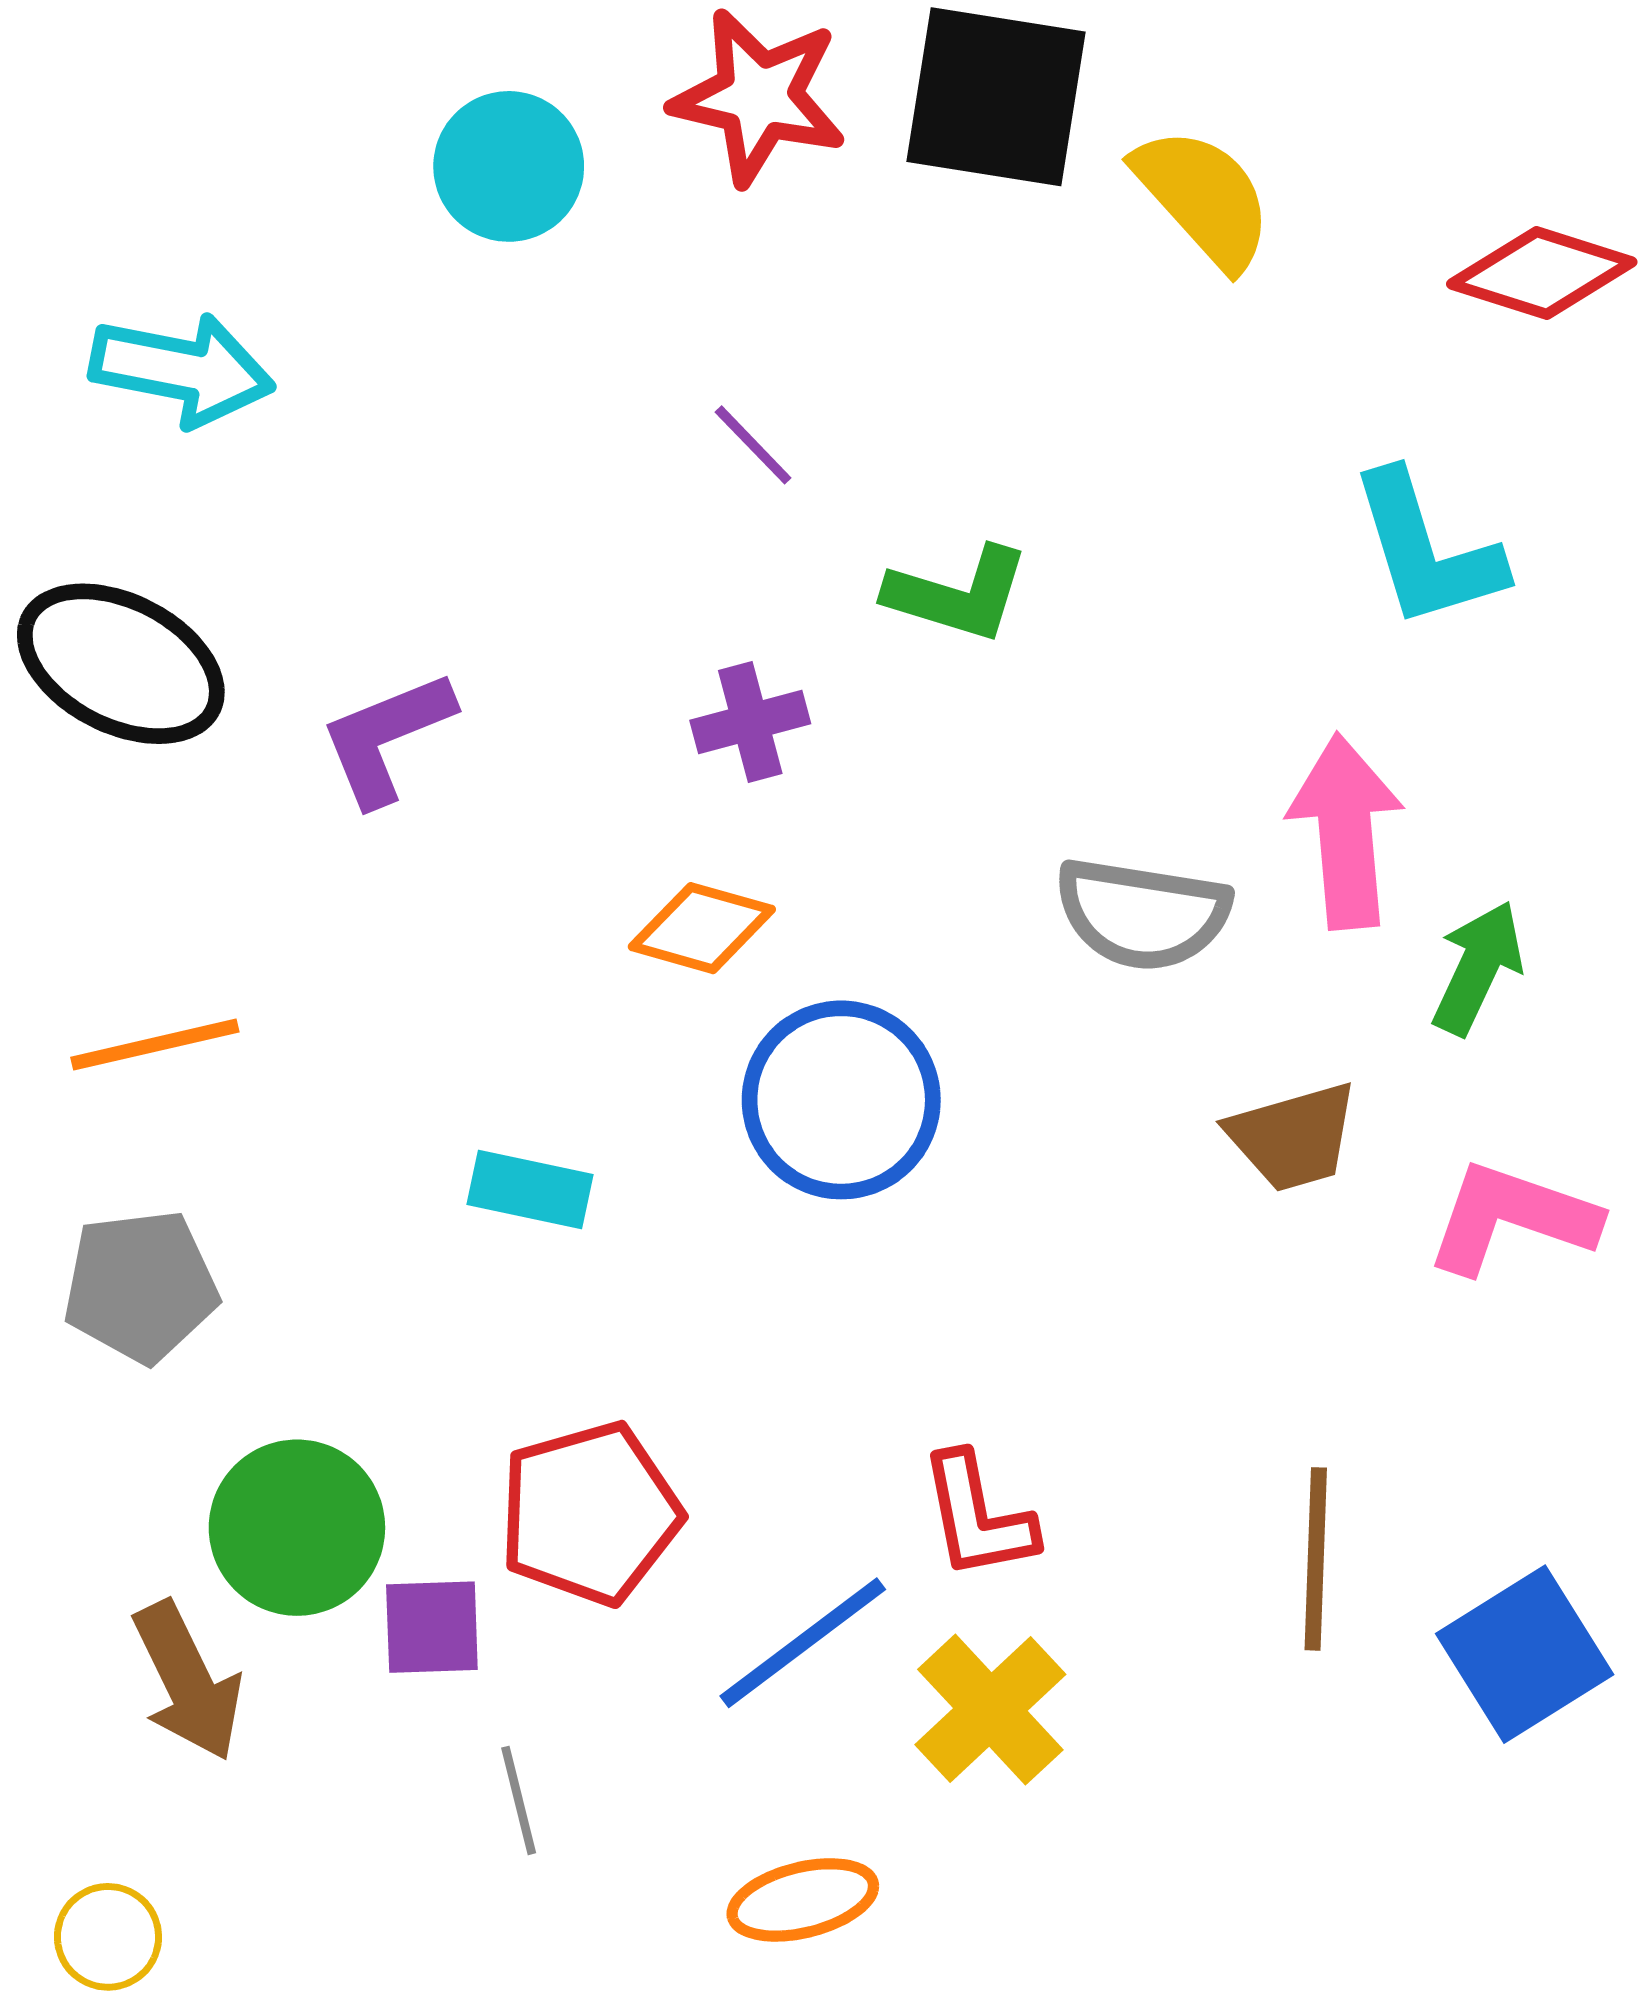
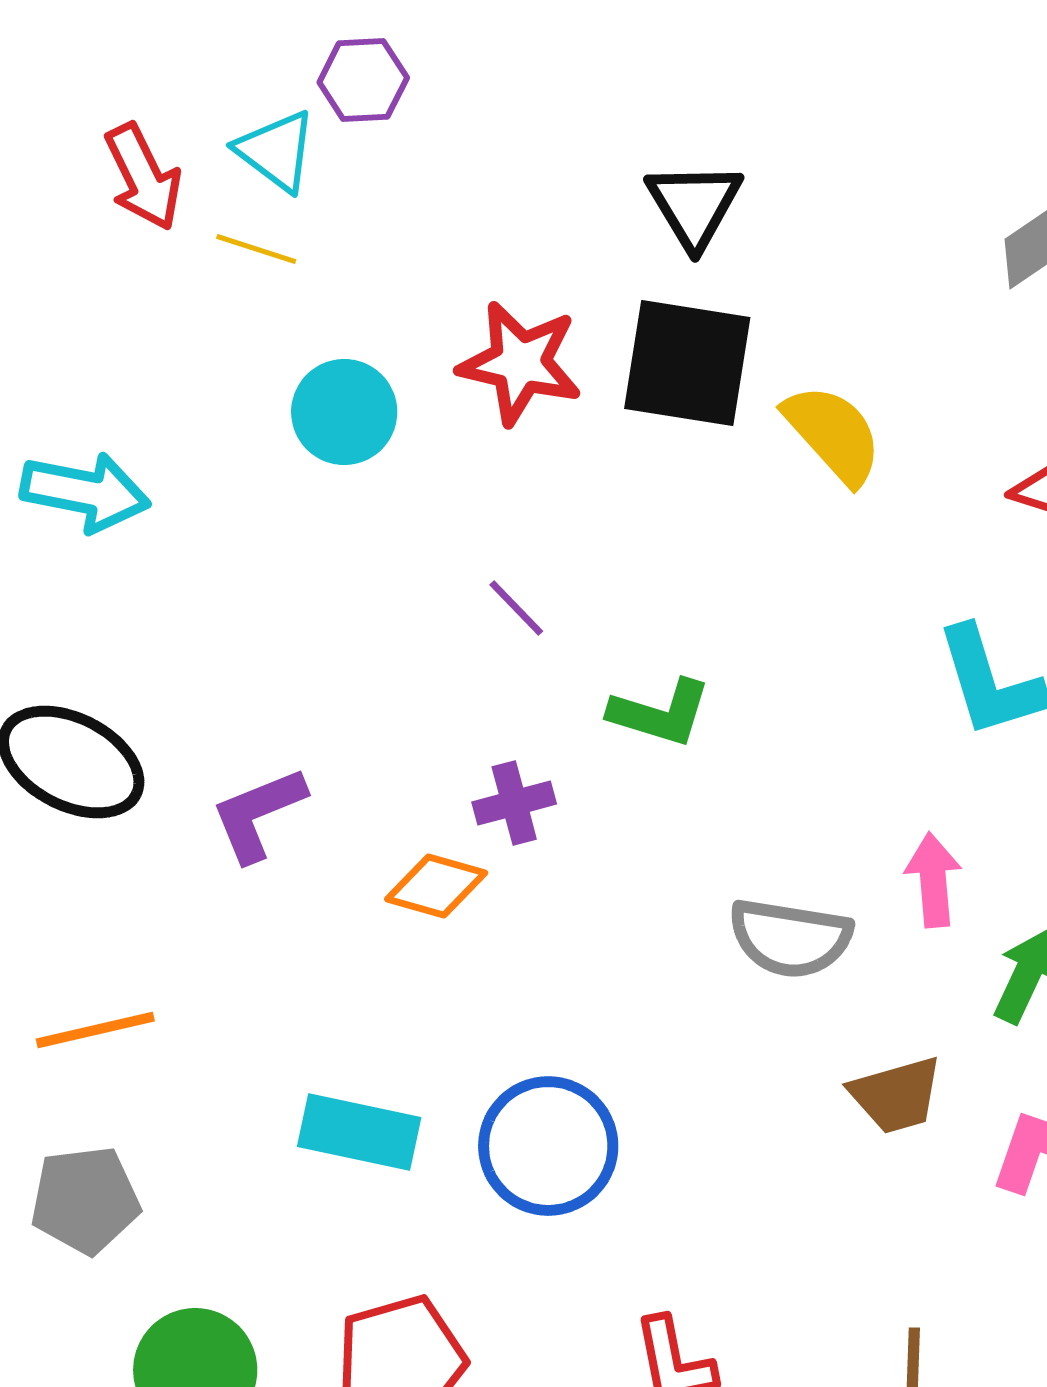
cyan arrow: (182, 370) -> (85, 492), moved
pink arrow: (1346, 831) -> (933, 880), size x0.7
orange diamond: (702, 928) -> (436, 886), moved
blue circle: (841, 1100) -> (548, 1146), moved
cyan rectangle: (530, 1189) -> (359, 1132), size x1.4

